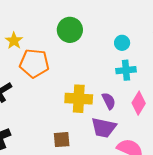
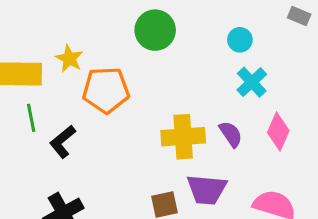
cyan cross: (126, 70) -> (252, 82), turned -30
purple trapezoid: (104, 128) -> (207, 189), moved

